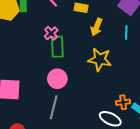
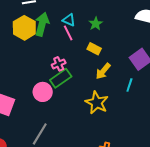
green rectangle: (57, 47) -> (61, 78), turned 40
pink circle: (57, 79) -> (43, 92), moved

